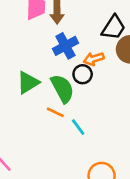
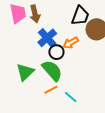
black circle: (83, 74) -> (56, 52), moved
orange line: (55, 112) -> (51, 90), turned -40

